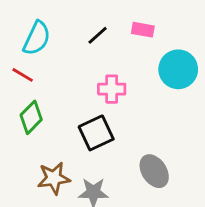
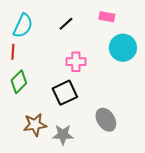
pink rectangle: (143, 30) -> (107, 17), moved
red line: (23, 75) -> (13, 52), turned 63

